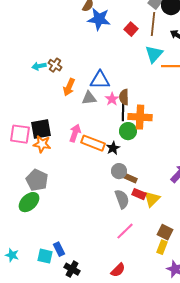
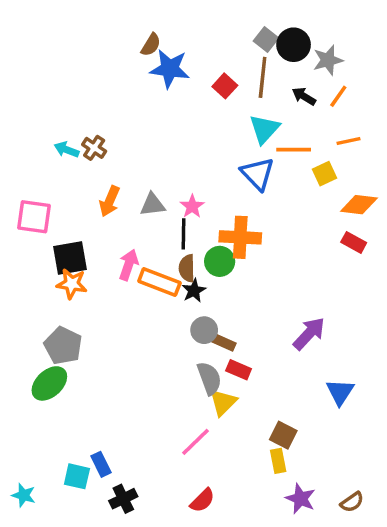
cyan arrow: (39, 66) -> (67, 150), turned 32
blue triangle: (100, 80) -> (257, 174), moved, turned 45
orange arrow: (69, 87) -> (110, 201), moved
brown semicircle: (124, 97) -> (187, 268), moved
black line: (123, 112) -> (184, 234), moved
pink square: (20, 134) -> (34, 217), moved
yellow triangle: (152, 199) -> (223, 402), moved
pink line: (125, 231) -> (196, 442), moved
yellow rectangle: (162, 247) -> (278, 461), turned -32
cyan star: (12, 255) -> (24, 495), moved
black cross: (72, 269) -> (123, 499), turned 35

